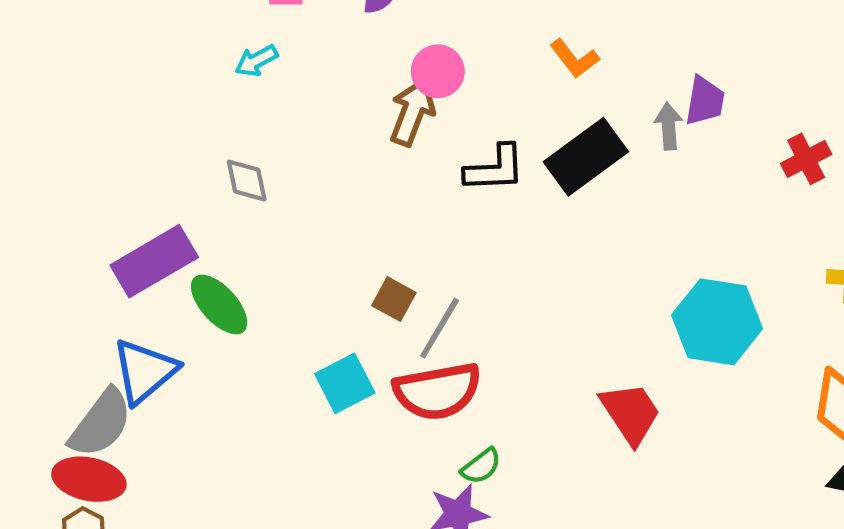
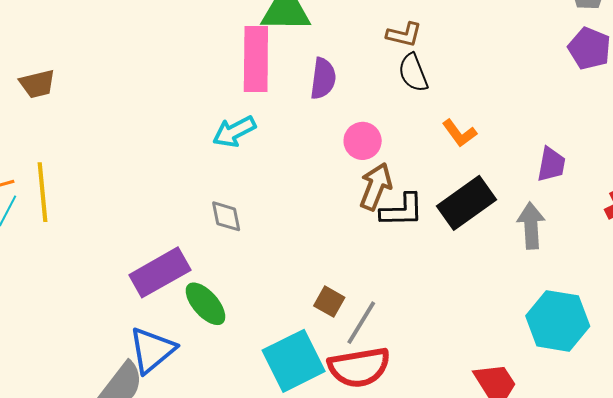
cyan arrow: (256, 61) -> (234, 132), size x1.4
brown arrow: (412, 112) -> (376, 187), moved
gray arrow: (669, 126) -> (531, 226), moved, size x1.4
cyan square: (345, 383) -> (294, 361), size x1.5

